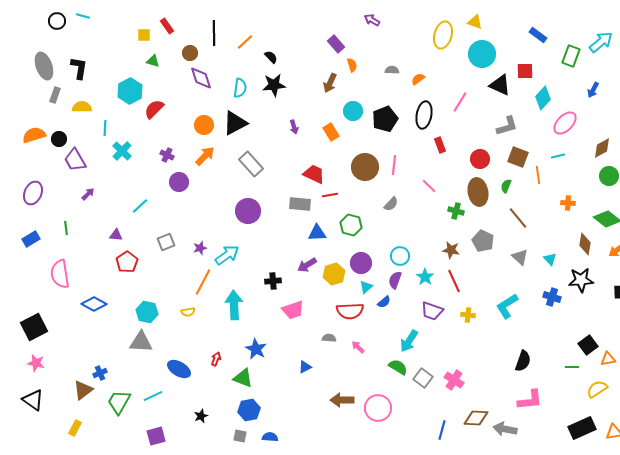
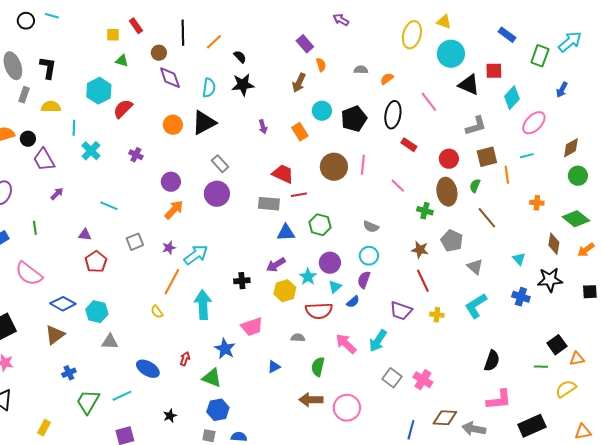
pink line: (460, 102) -> (429, 102), turned -70
red rectangle: (440, 145) -> (409, 145), turned -35
orange arrow: (205, 156) -> (174, 210), moved
brown square: (518, 157) -> (487, 157), turned -35
gray rectangle: (251, 164) -> (220, 164), size x0.7
purple circle: (179, 182) -> (171, 182), moved
gray semicircle: (391, 204) -> (371, 227), moved, turned 70
cyan line: (140, 206) -> (109, 206), turned 66
purple circle: (248, 211) -> (217, 194), moved
gray triangle: (520, 257) -> (475, 267), moved
pink semicircle: (60, 274) -> (29, 274), turned -44
yellow hexagon: (334, 274) -> (285, 291), moved
cyan star: (425, 277) -> (308, 277), moved
pink trapezoid: (293, 310) -> (252, 327), moved
cyan hexagon: (147, 312) -> (97, 312), moved
yellow semicircle: (188, 312) -> (157, 312), turned 64
gray triangle: (141, 342) -> (110, 342), size x0.7
pink arrow: (358, 347) -> (346, 344), moved, size x1.6
green semicircle: (398, 367) -> (318, 367), moved, turned -108
brown triangle: (83, 390) -> (55, 335), moved
black rectangle: (582, 428) -> (532, 426), moved

